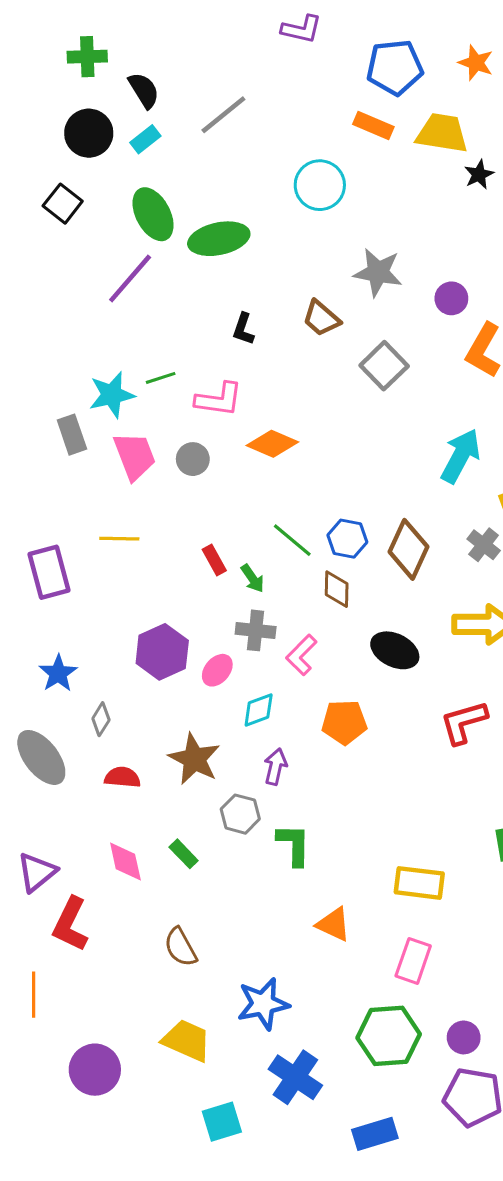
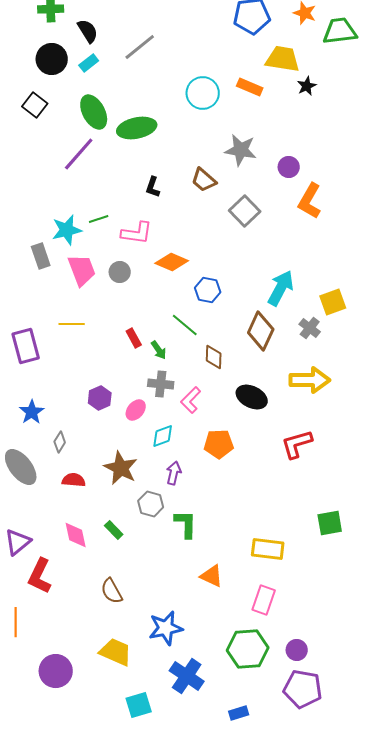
orange rectangle: (373, 125) -> (250, 87), moved
cyan arrow: (461, 456) -> (281, 288), moved
blue hexagon: (347, 539) -> (208, 290), moved
purple hexagon: (162, 652) -> (100, 398), size x0.7
blue rectangle: (375, 1134) -> (239, 713), size x0.7

